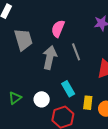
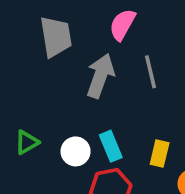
cyan rectangle: (68, 89) -> (111, 146), moved
yellow rectangle: (88, 103) -> (160, 154), moved

